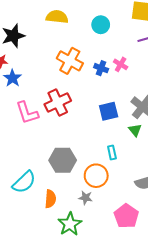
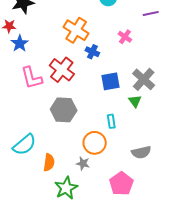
blue cross: (101, 68) -> (92, 52), moved
red cross: (58, 103) -> (62, 70), turned -30
gray hexagon: (63, 160) -> (64, 110), moved

